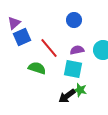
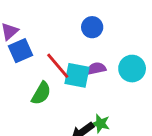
green semicircle: (37, 68) -> (41, 93), turned 102
cyan square: (73, 69) -> (77, 75), moved

